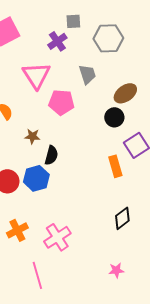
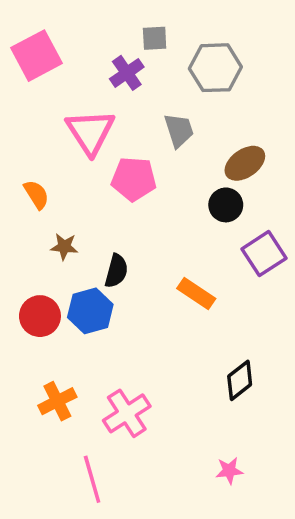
brown star: (32, 136) -> (64, 247), moved
orange rectangle: (115, 166) -> (196, 294), moved, turned -40

